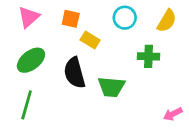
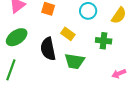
yellow rectangle: (90, 40) -> (68, 34), moved
pink arrow: (173, 114) -> (119, 74), moved

